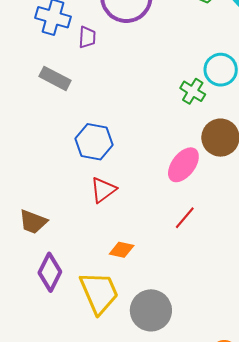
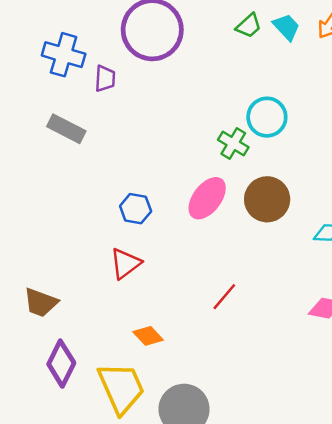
blue hexagon: (94, 142) -> (136, 209), moved, size x0.7
pink ellipse: (183, 165) -> (207, 198), moved
orange diamond: (122, 250) -> (148, 336), turned 35

